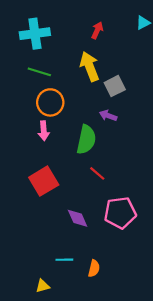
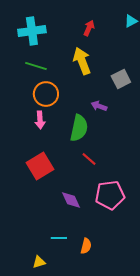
gray square: (115, 86) -> (121, 79), moved

